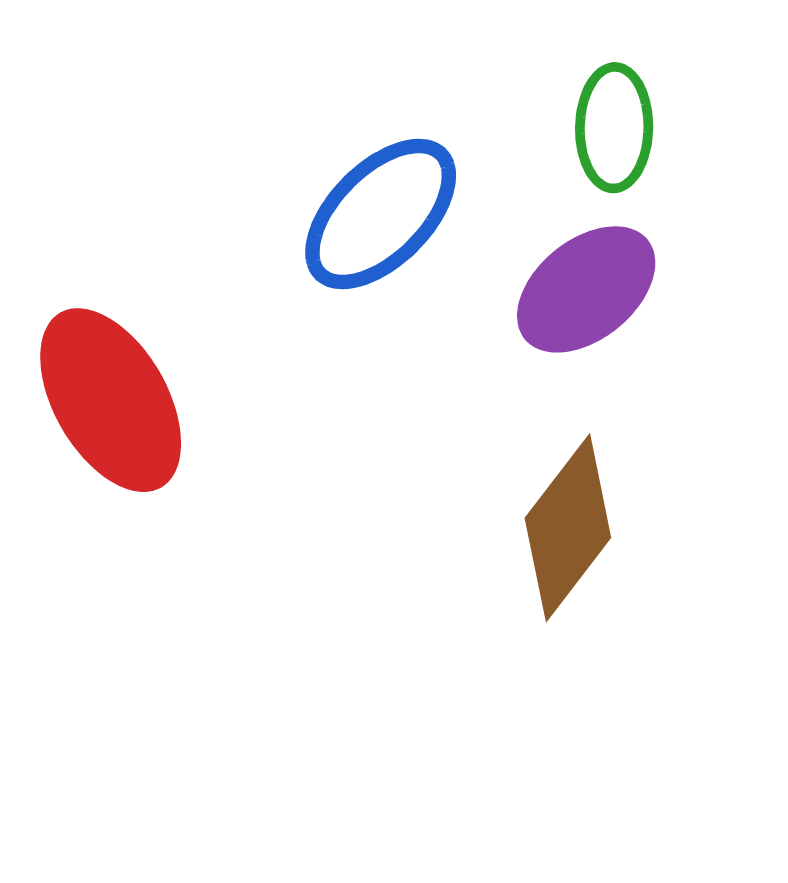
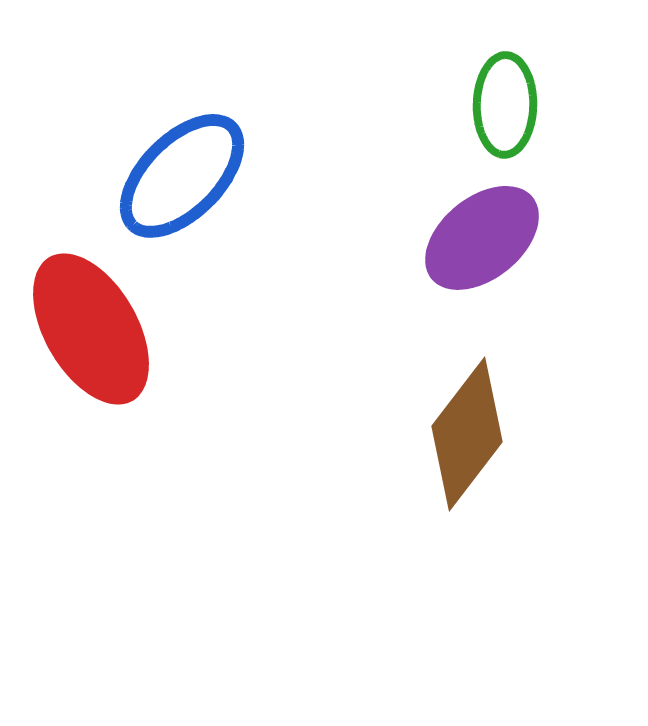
blue ellipse: (381, 214) -> (182, 176), moved

